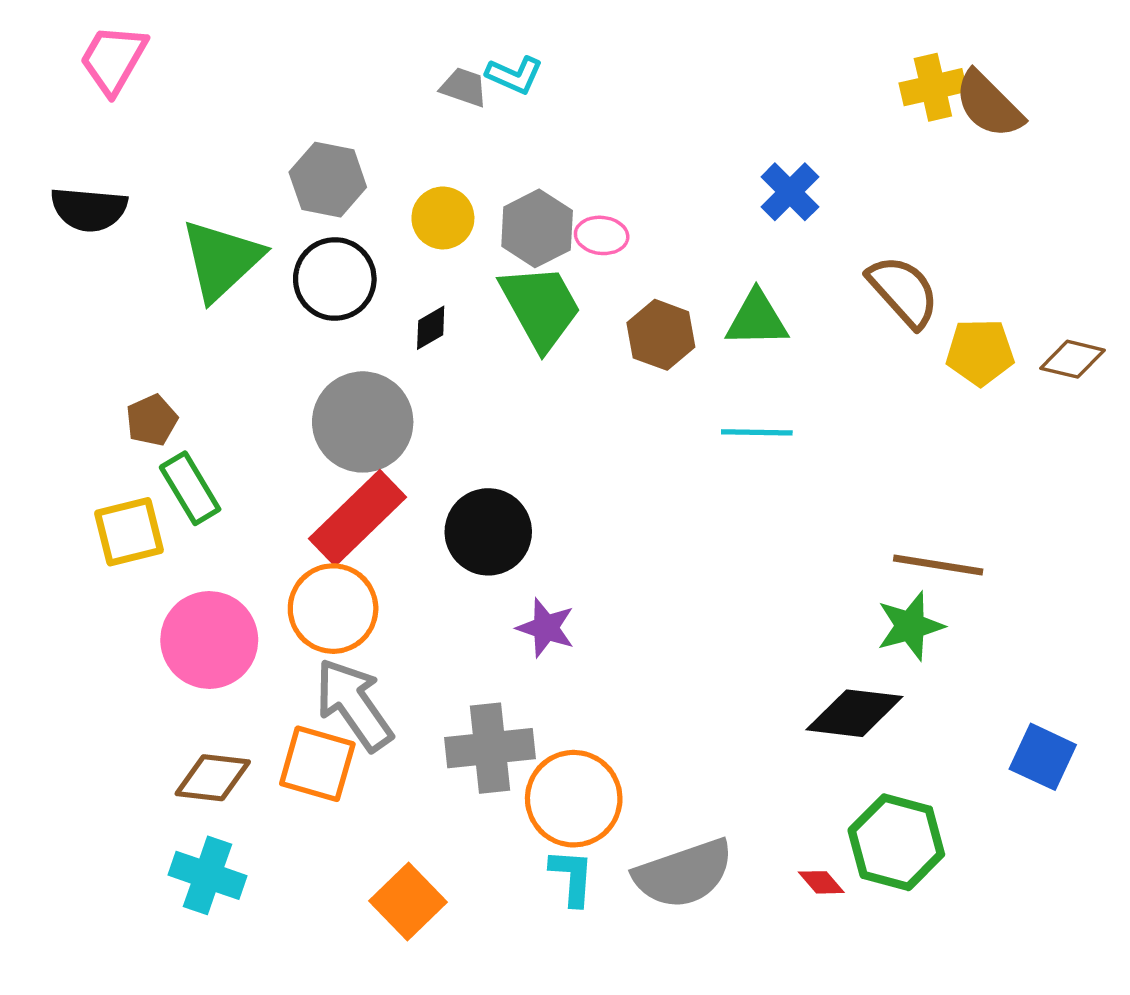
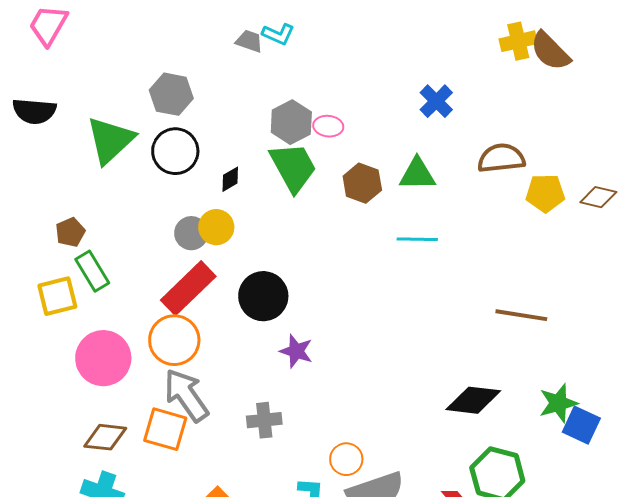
yellow circle: (443, 218) -> (216, 227), moved
brown semicircle: (903, 291) -> (501, 158), turned -54
gray circle: (363, 422) -> (191, 233), size x0.6
green star: (910, 626) -> (558, 403), moved
gray cross: (490, 748) -> (264, 420), size x0.7
orange circle: (574, 799) -> (346, 459), moved, size x0.6

